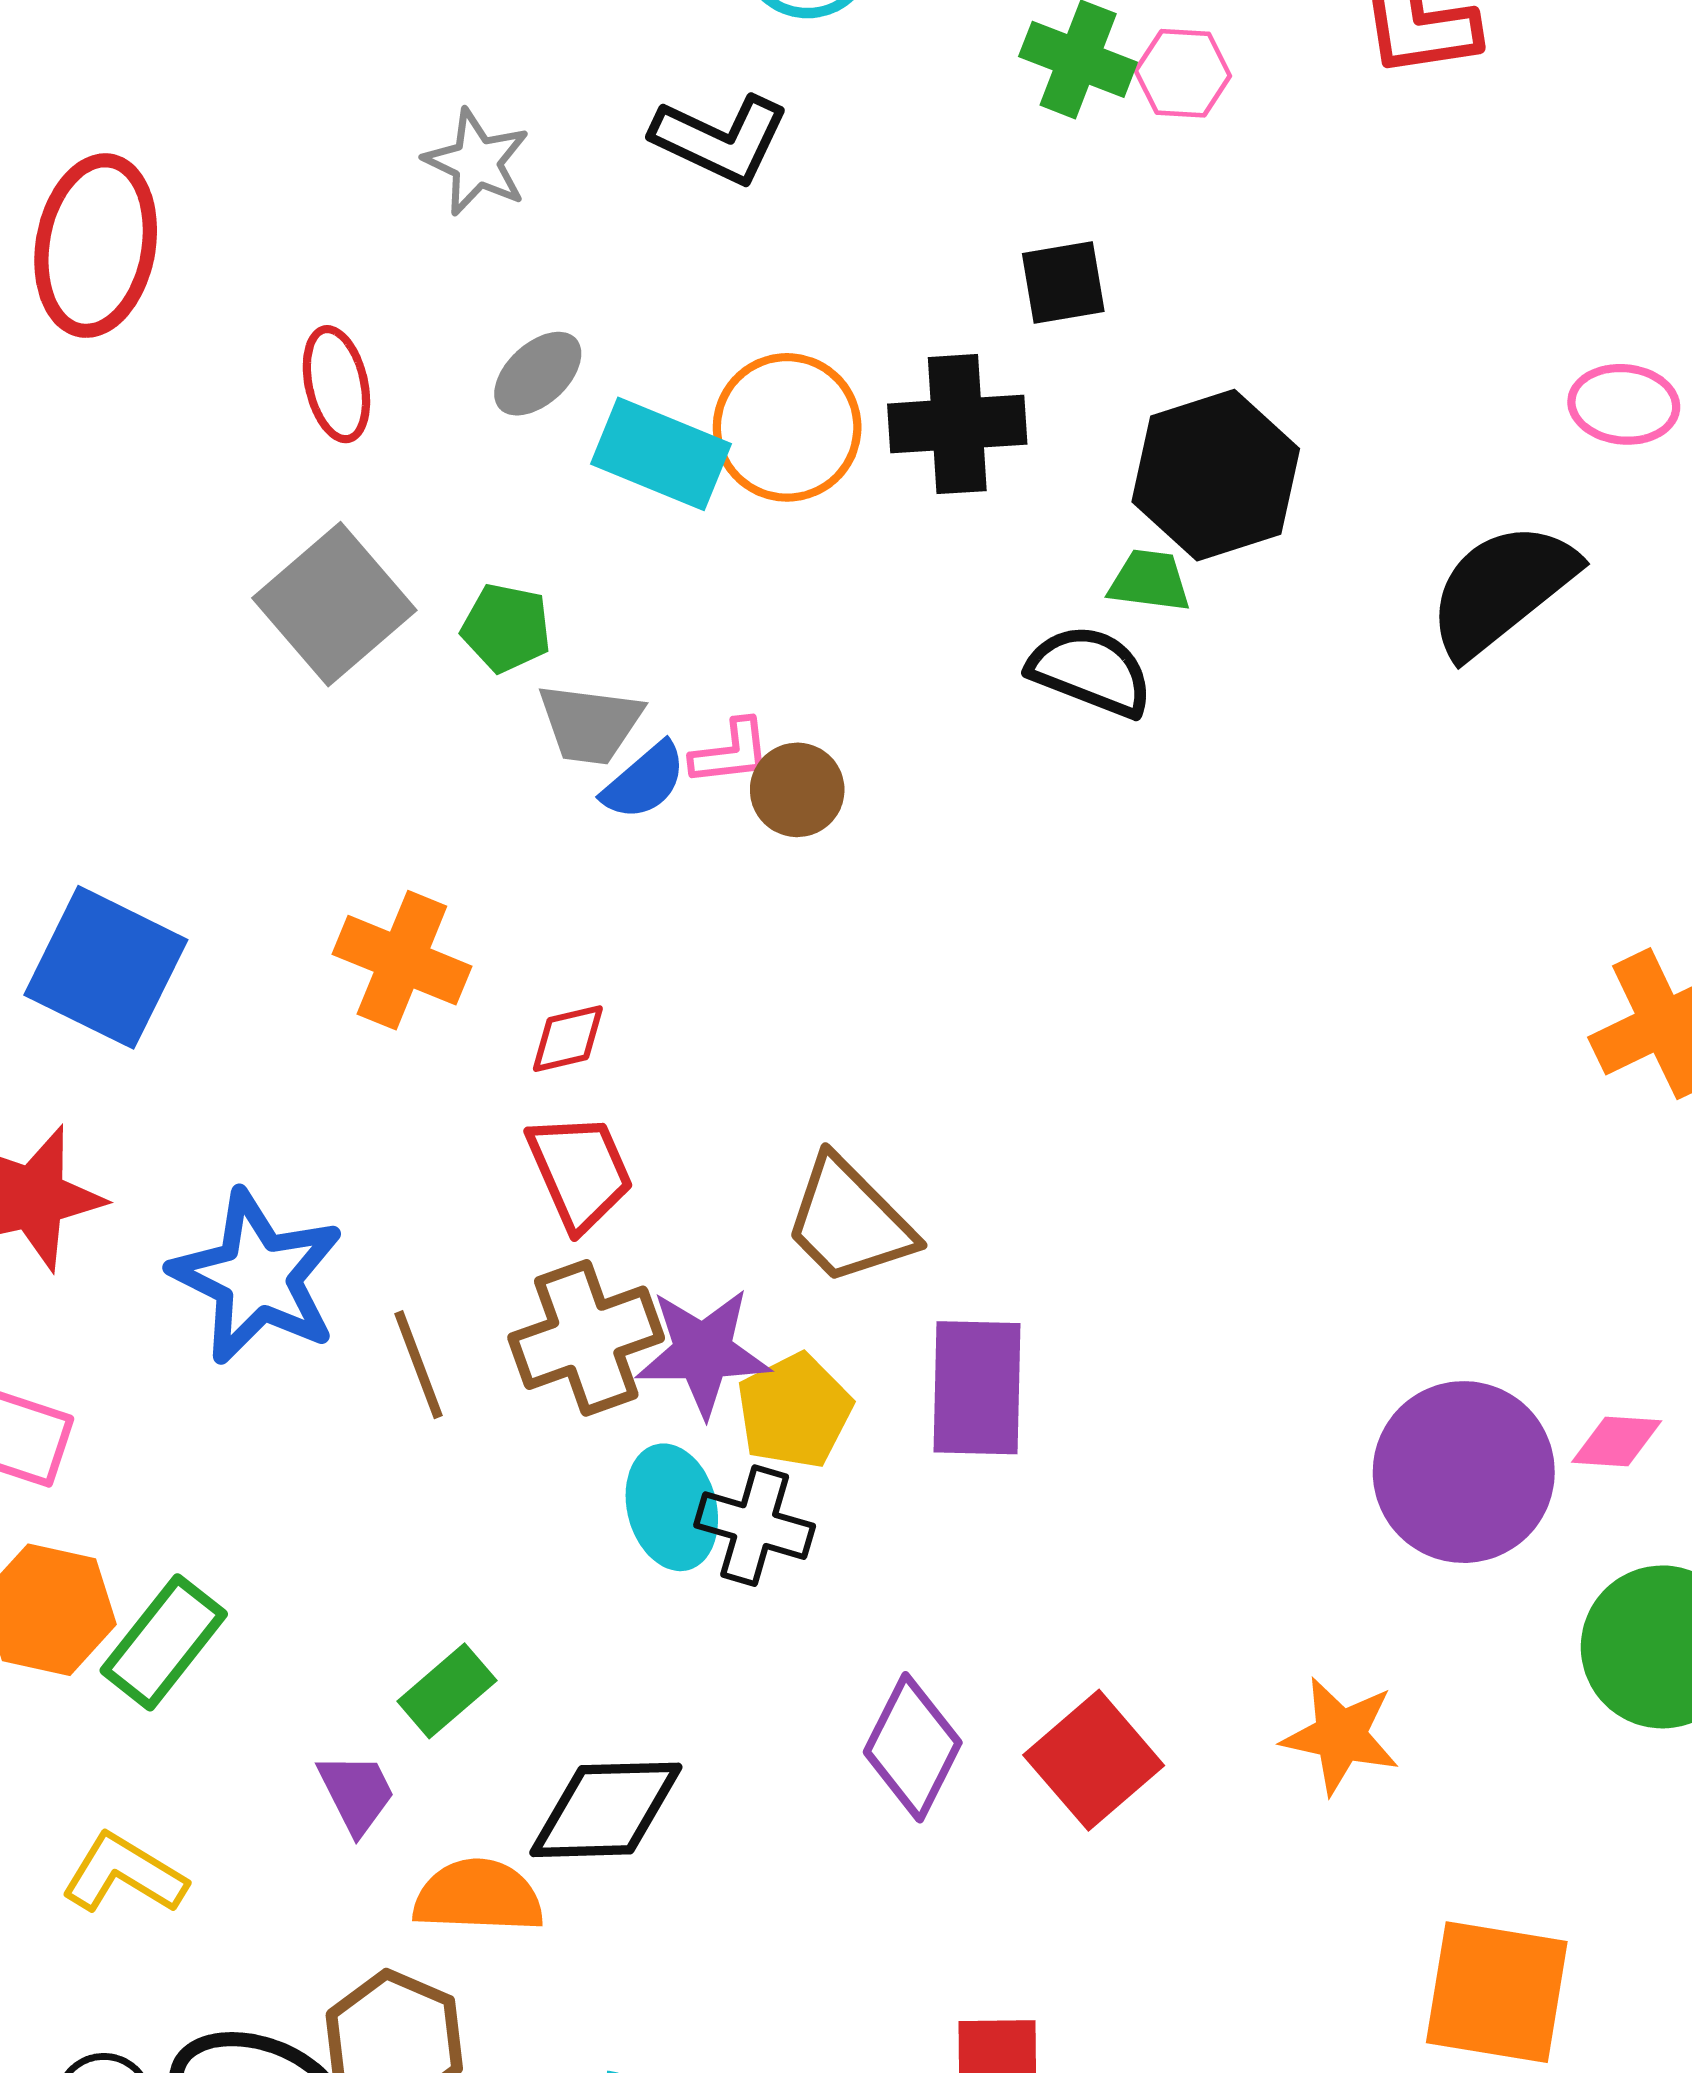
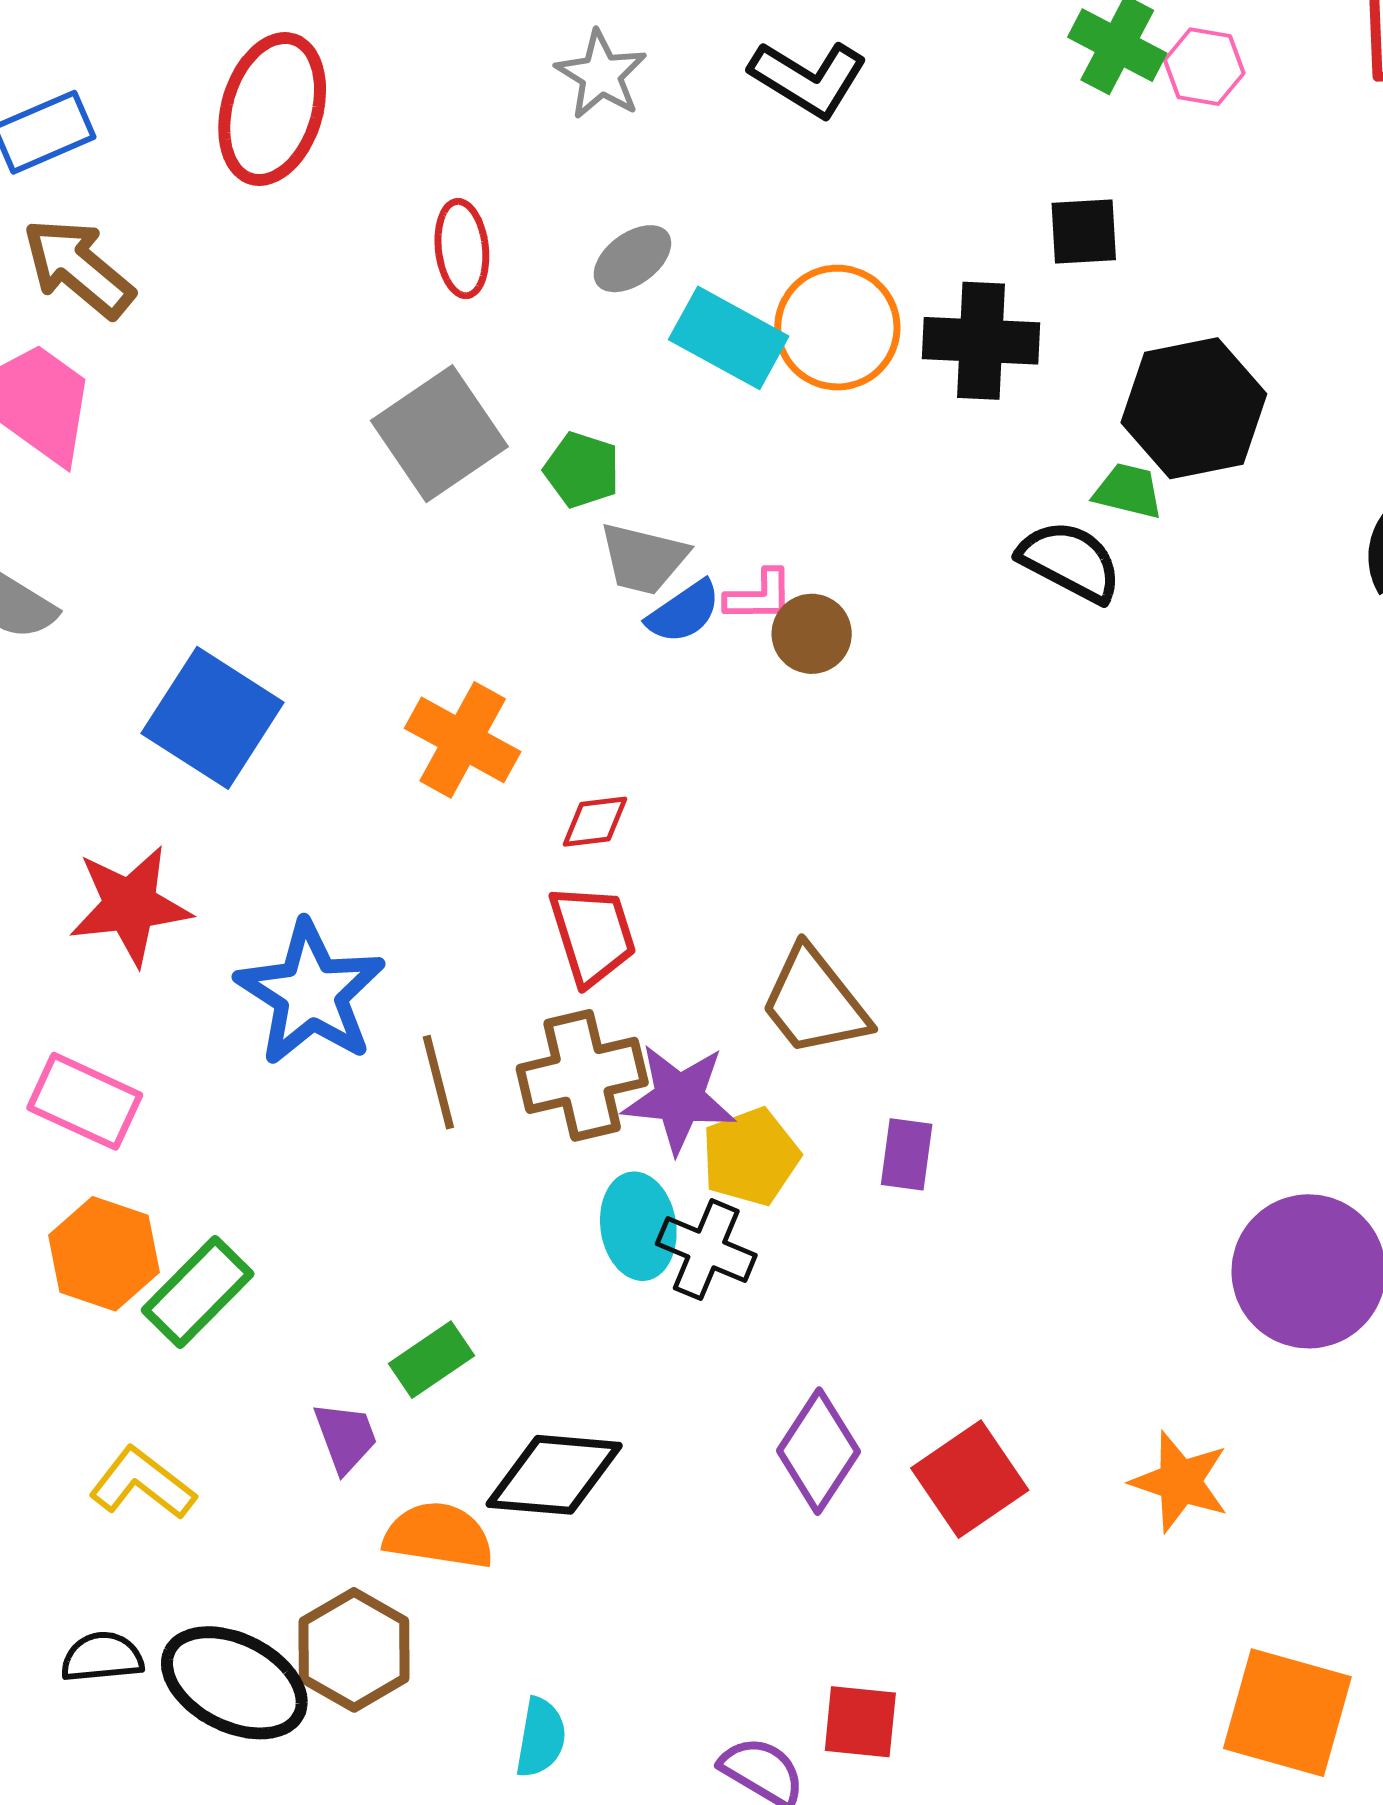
purple rectangle: (977, 1388) -> (907, 1154), size x0.6

